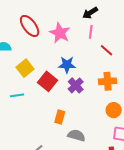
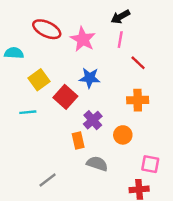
red ellipse: (30, 26) -> (47, 29), turned -30
purple cross: (76, 85) -> (93, 120), moved
orange circle: (114, 110) -> (123, 135), moved
orange rectangle: (60, 117) -> (78, 140), turned -32

